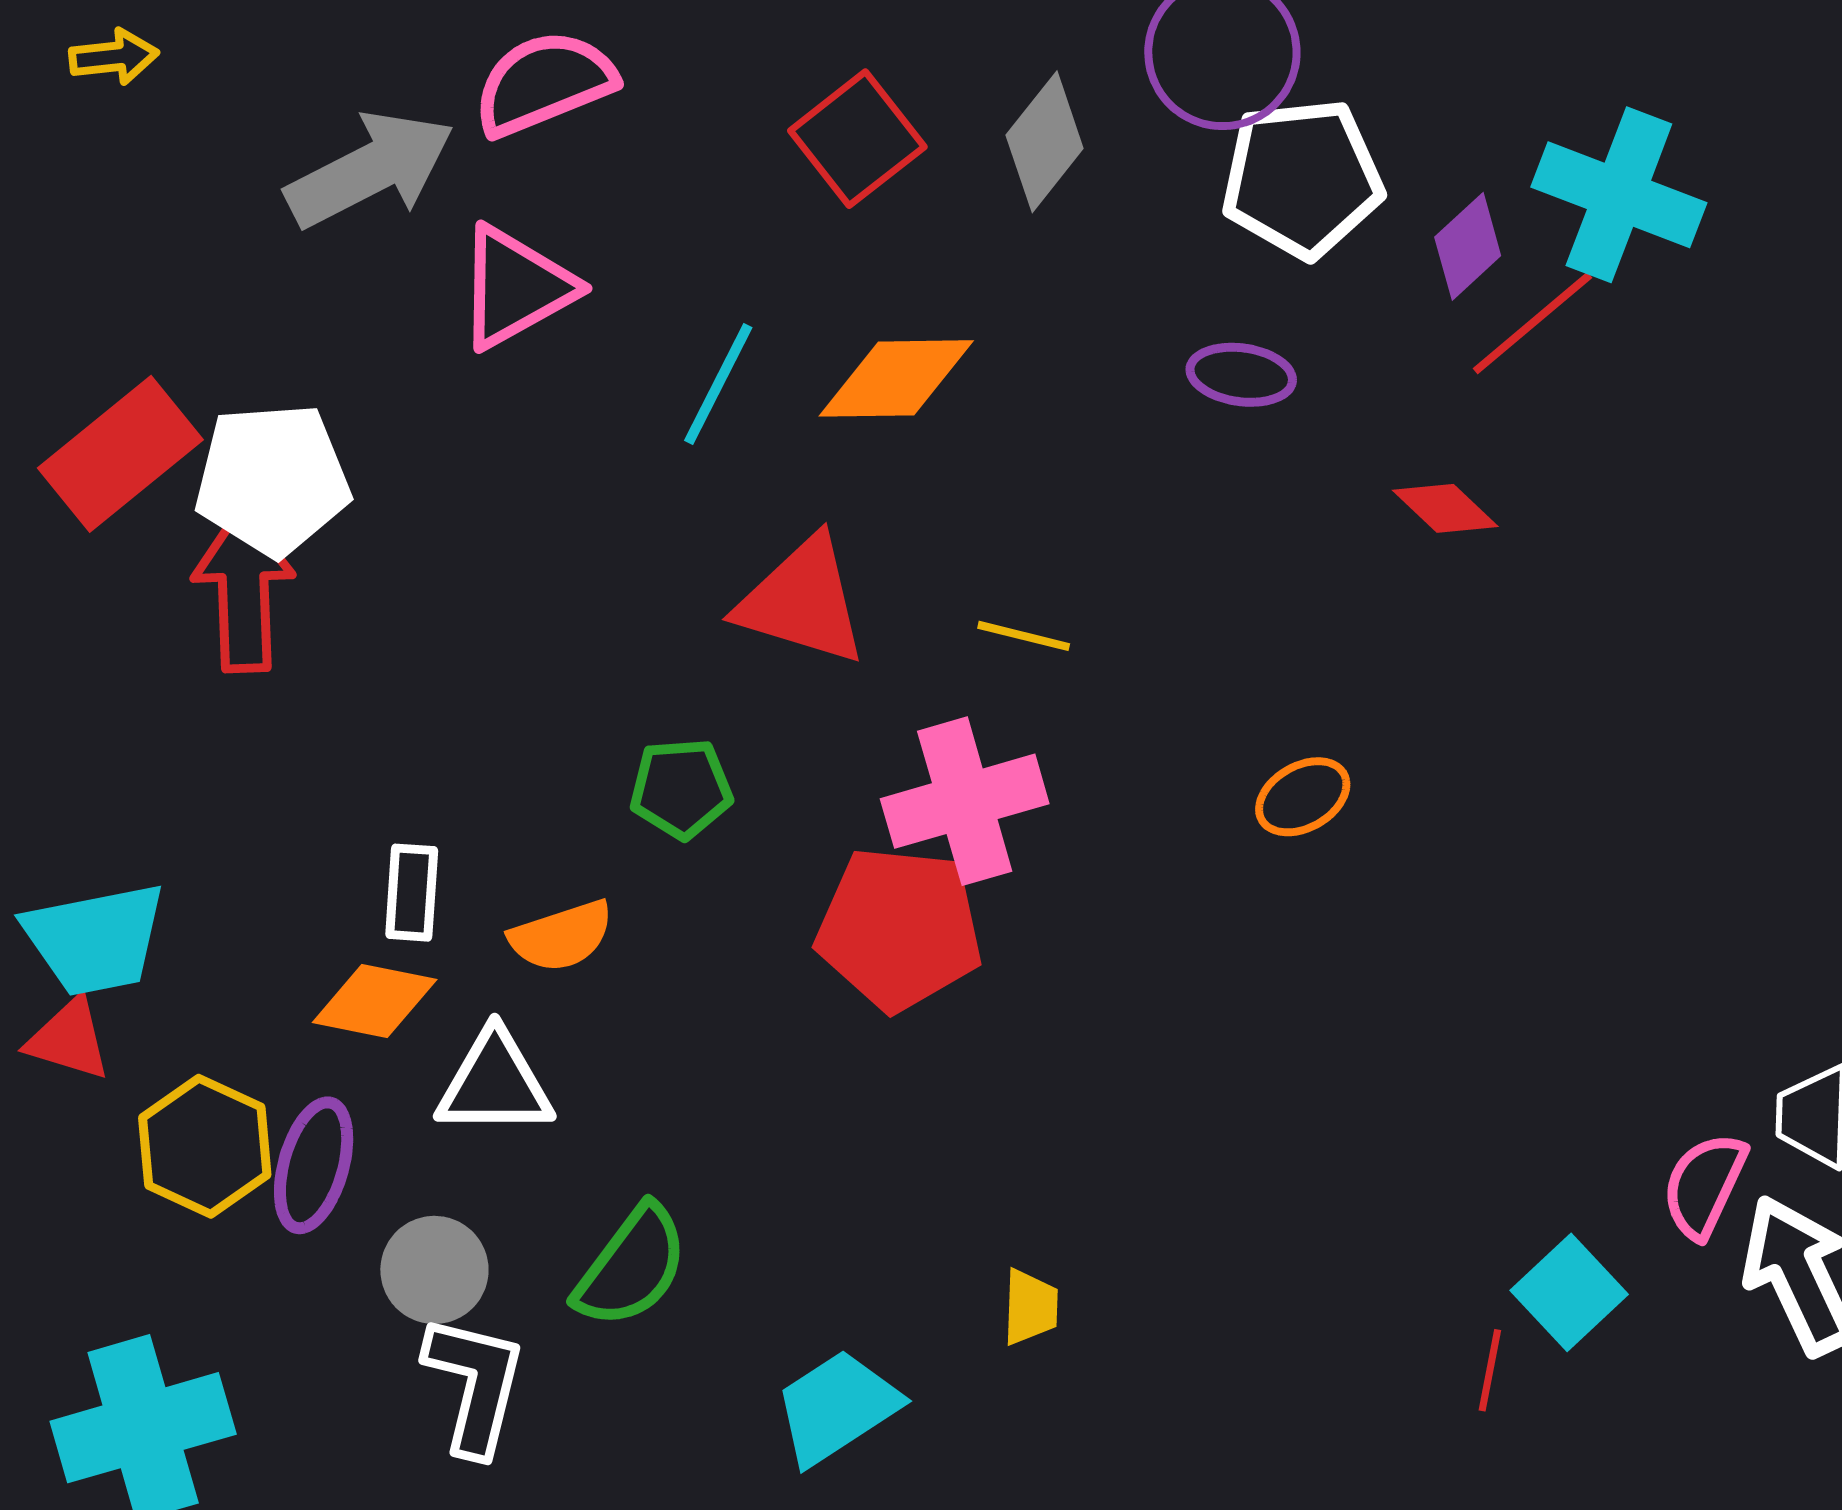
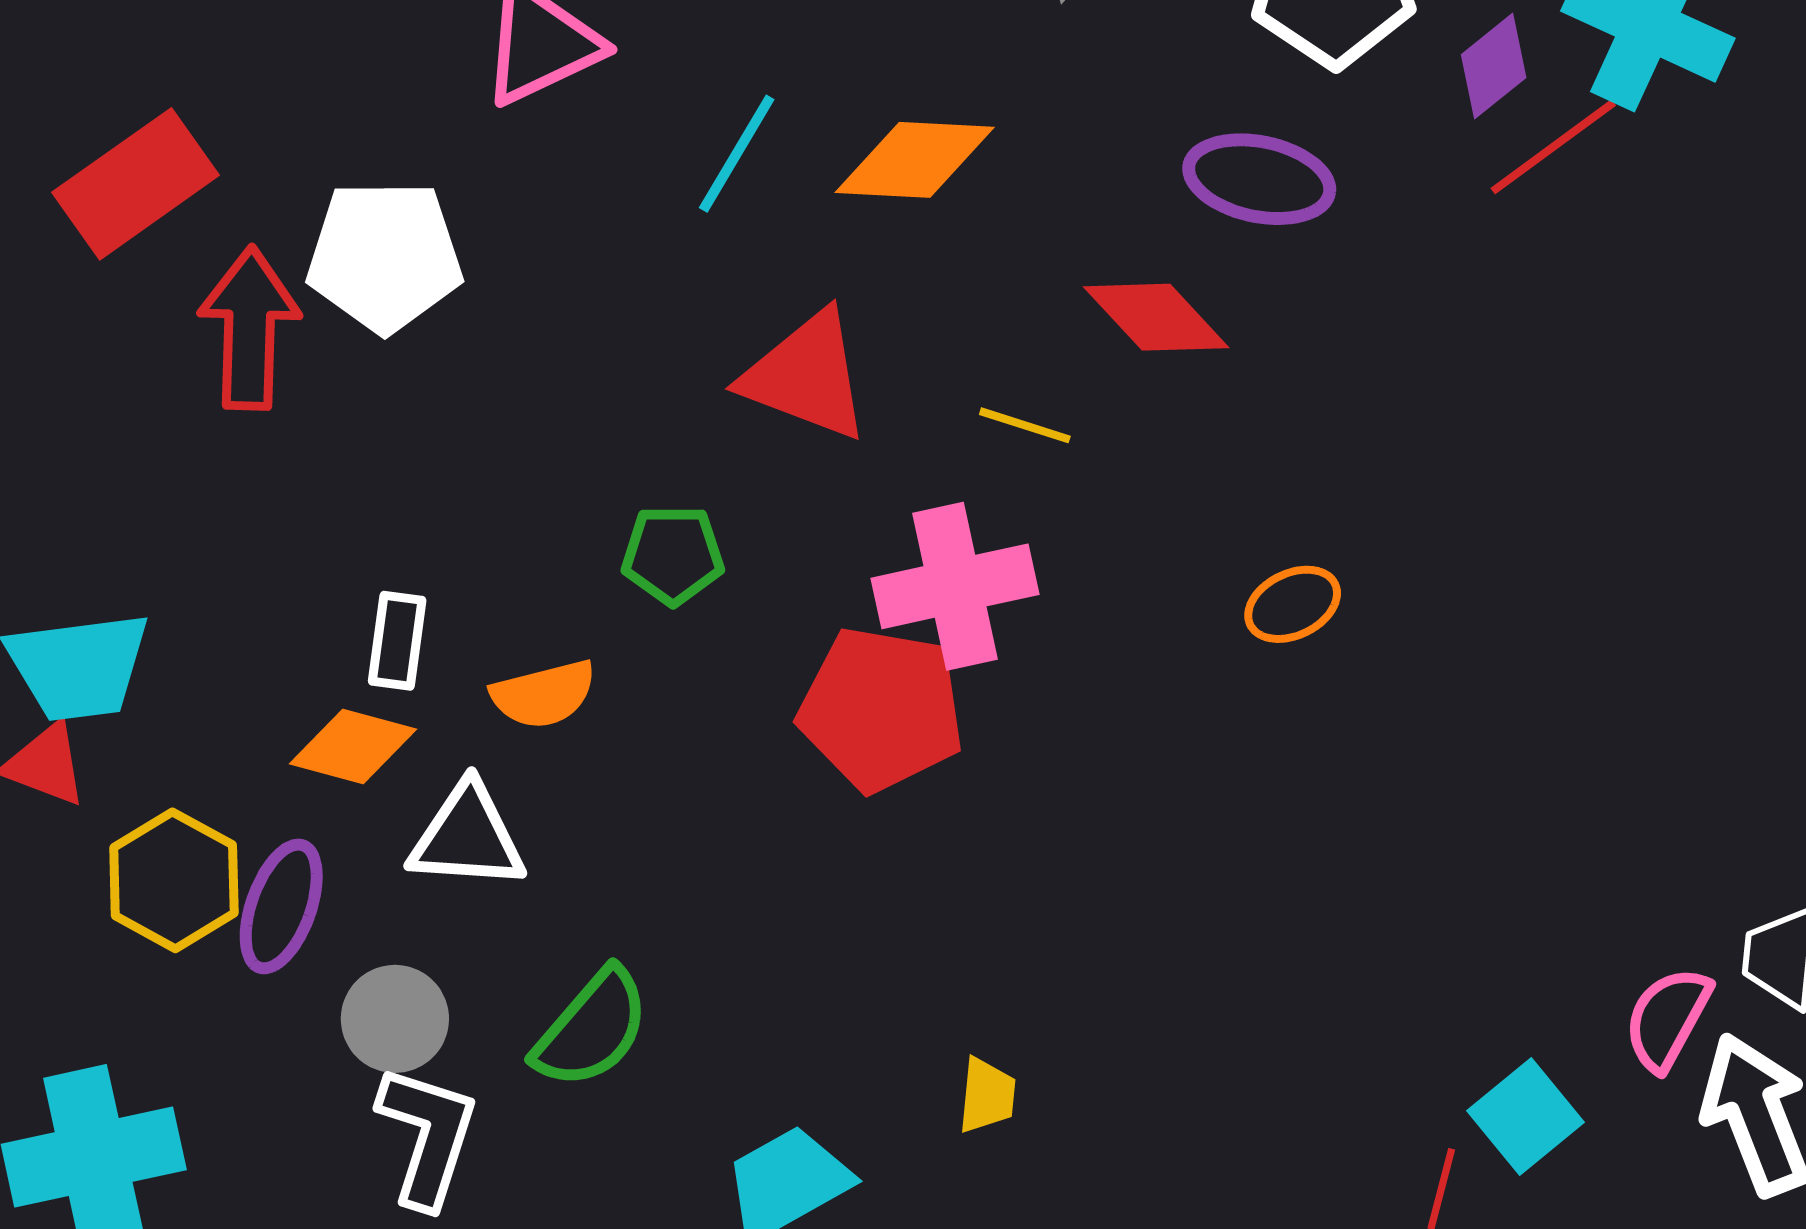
purple ellipse: (1241, 375) -> (1259, 179), size x1.4
white pentagon: (272, 479) -> (385, 256), moved
red diamond: (1445, 508) -> (1156, 317), moved, size x1.4

